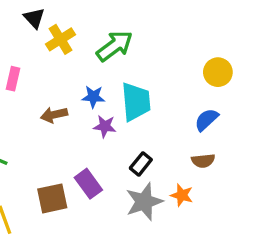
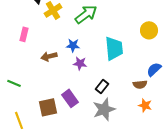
cyan trapezoid: (136, 102) -> (114, 48), moved
blue semicircle: (206, 120) -> (154, 69), moved
orange star: (182, 195) -> (145, 105), moved

